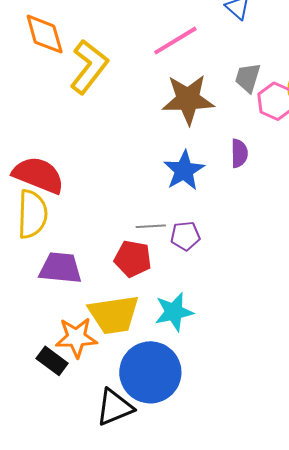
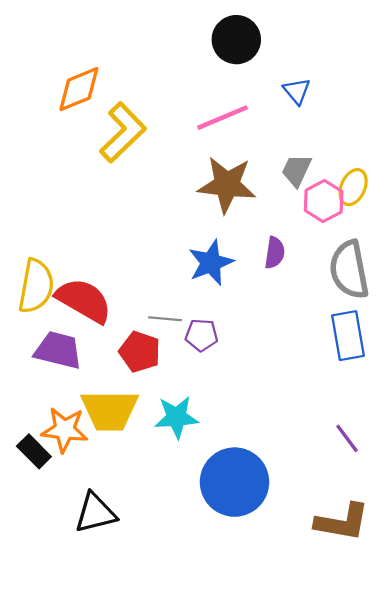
orange diamond: (45, 34) -> (79, 89), turned 75
red semicircle: (38, 175) -> (84, 300), moved
blue circle: (150, 372) -> (235, 482), moved

